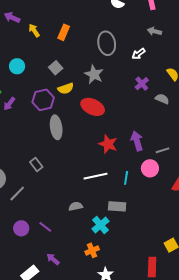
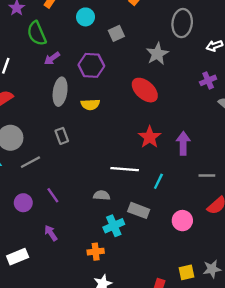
cyan circle: (17, 66) -> (86, 17), moved
yellow semicircle: (66, 89) -> (90, 104), moved
gray ellipse: (56, 127) -> (60, 92), moved
gray line: (163, 150) -> (207, 175), moved
pink circle: (150, 168) -> (182, 221), moved
gray semicircle: (76, 206) -> (102, 195), moved
purple line: (45, 227) -> (53, 195), moved
purple arrow: (53, 259) -> (51, 233), moved

